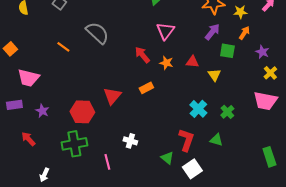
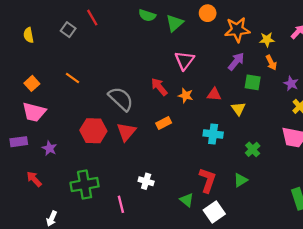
gray semicircle: (97, 33) -> (121, 99), moved
orange arrow: (244, 33) -> (271, 63), turned 120
orange square: (10, 49) -> (32, 83), moved
cyan cross: (198, 109) -> (213, 134), moved, turned -36
red hexagon: (82, 112) -> (93, 131), moved
green triangle: (216, 140) -> (241, 180), turned -48

